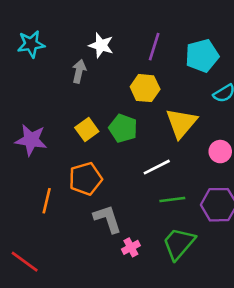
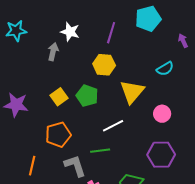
cyan pentagon: (202, 56) -> (148, 19), moved
green line: (172, 199) -> (100, 151), moved
orange line: (47, 201) -> (32, 166), moved

